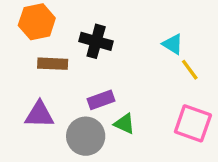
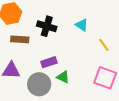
cyan triangle: (173, 44) -> (82, 25), moved

